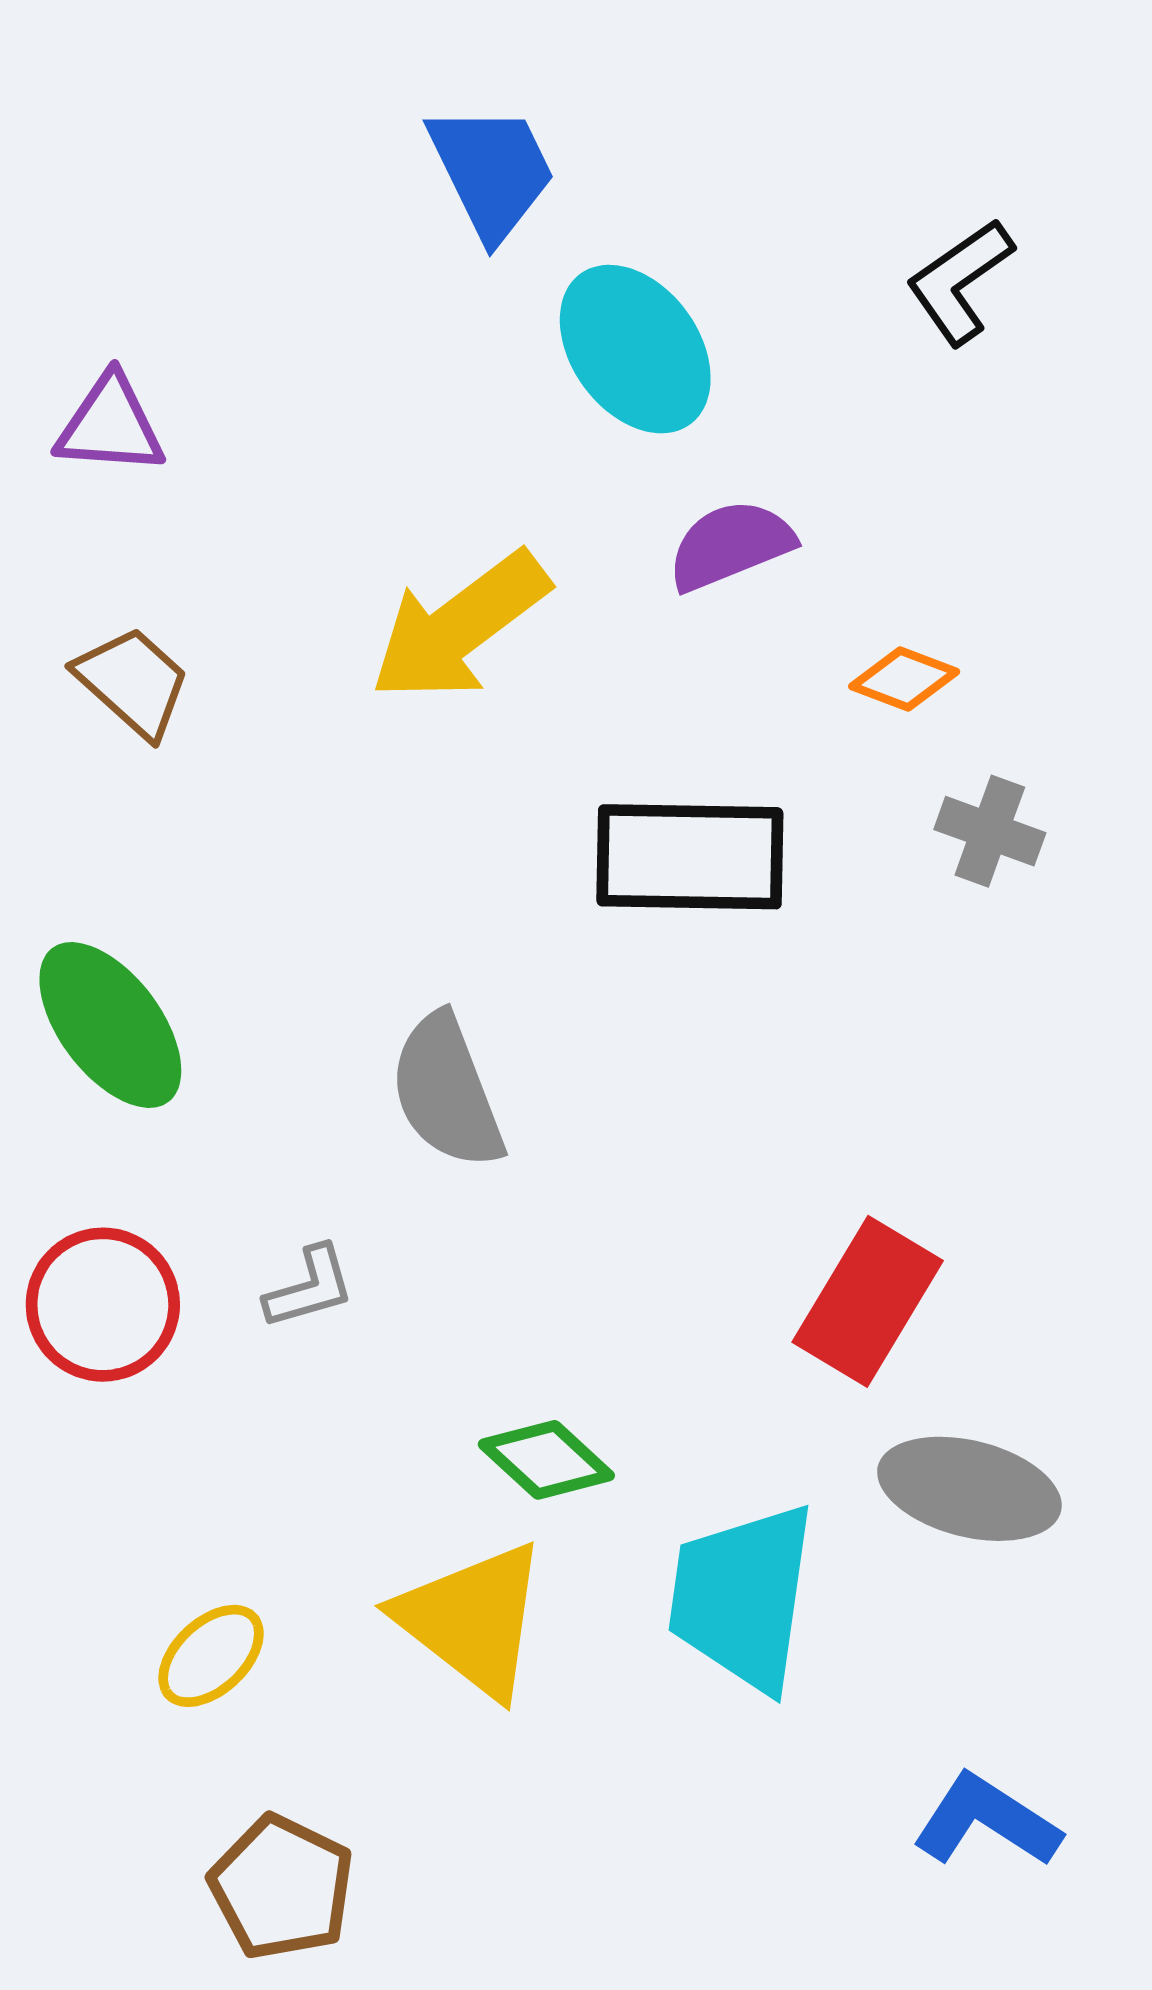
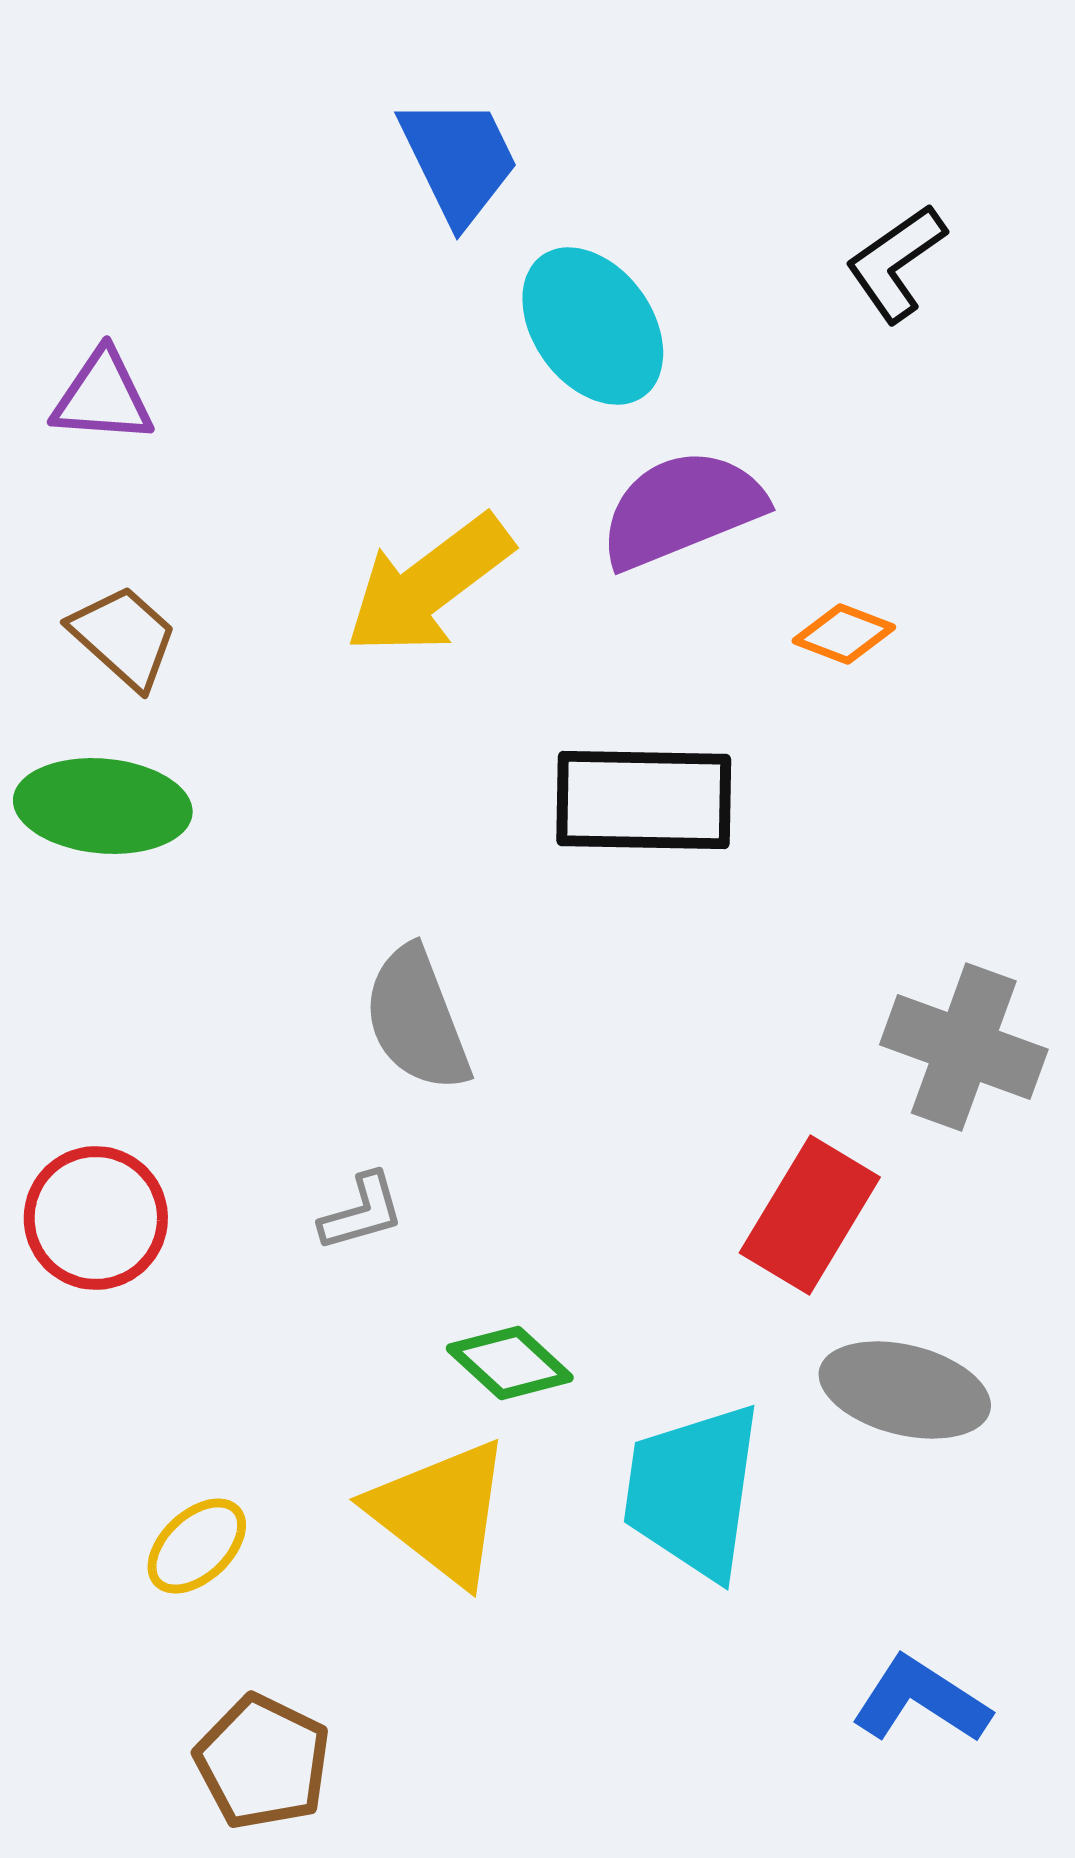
purple semicircle: (731, 545) -> (682, 509), size x1.4
gray cross: (990, 831) -> (964, 1047), moved, size x1.6
green ellipse: (110, 1025) -> (103, 806), moved, turned -48
gray L-shape: (310, 1287) -> (362, 1212), moved

